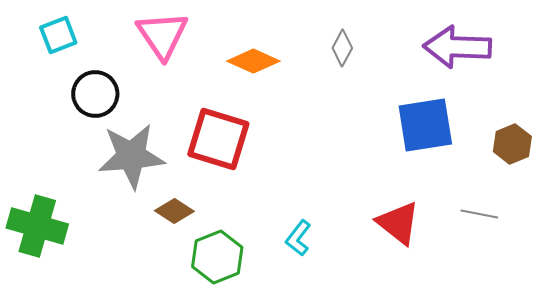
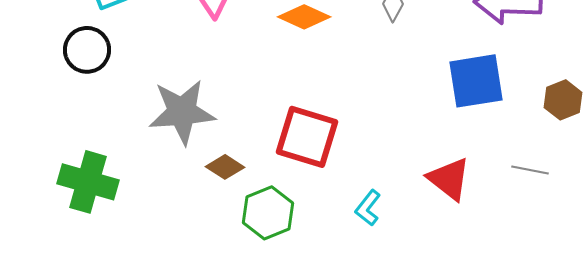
black circle: (95, 94) -> (87, 50), moved
red square: (218, 139) -> (307, 137), moved
cyan L-shape: (298, 238) -> (368, 208), moved

